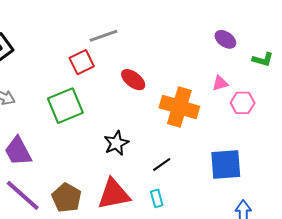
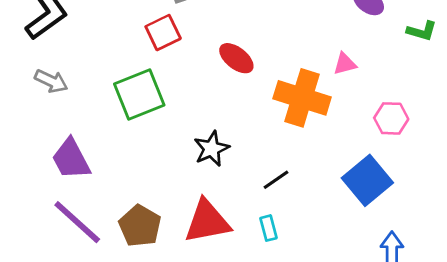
pink triangle: (220, 83) -> (345, 64), moved
pink hexagon: (243, 103) -> (391, 118), moved
blue square: (226, 164) -> (367, 180), turned -36

